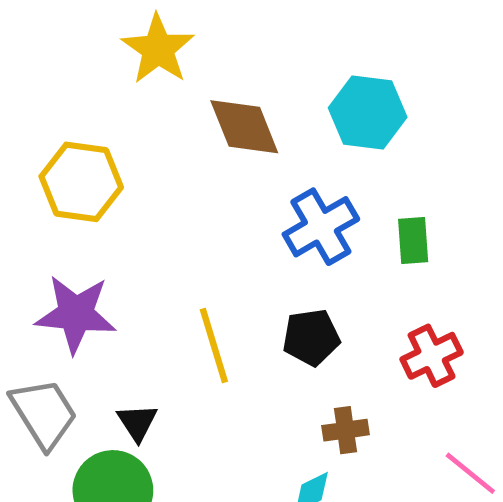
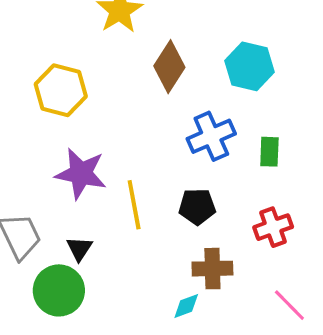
brown diamond: (244, 127) -> (169, 67), turned 48
purple star: (76, 314) -> (81, 174), moved
brown cross: (346, 430) -> (212, 269), size x1.4

